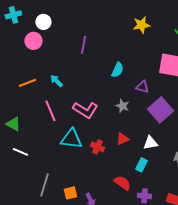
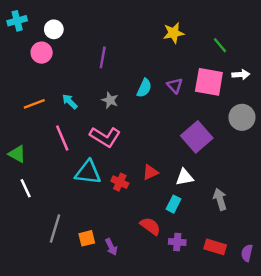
purple triangle: (142, 87) -> (175, 86), moved, turned 32
gray star: (122, 106) -> (110, 100), moved
white line: (20, 152) -> (26, 188), turned 42

